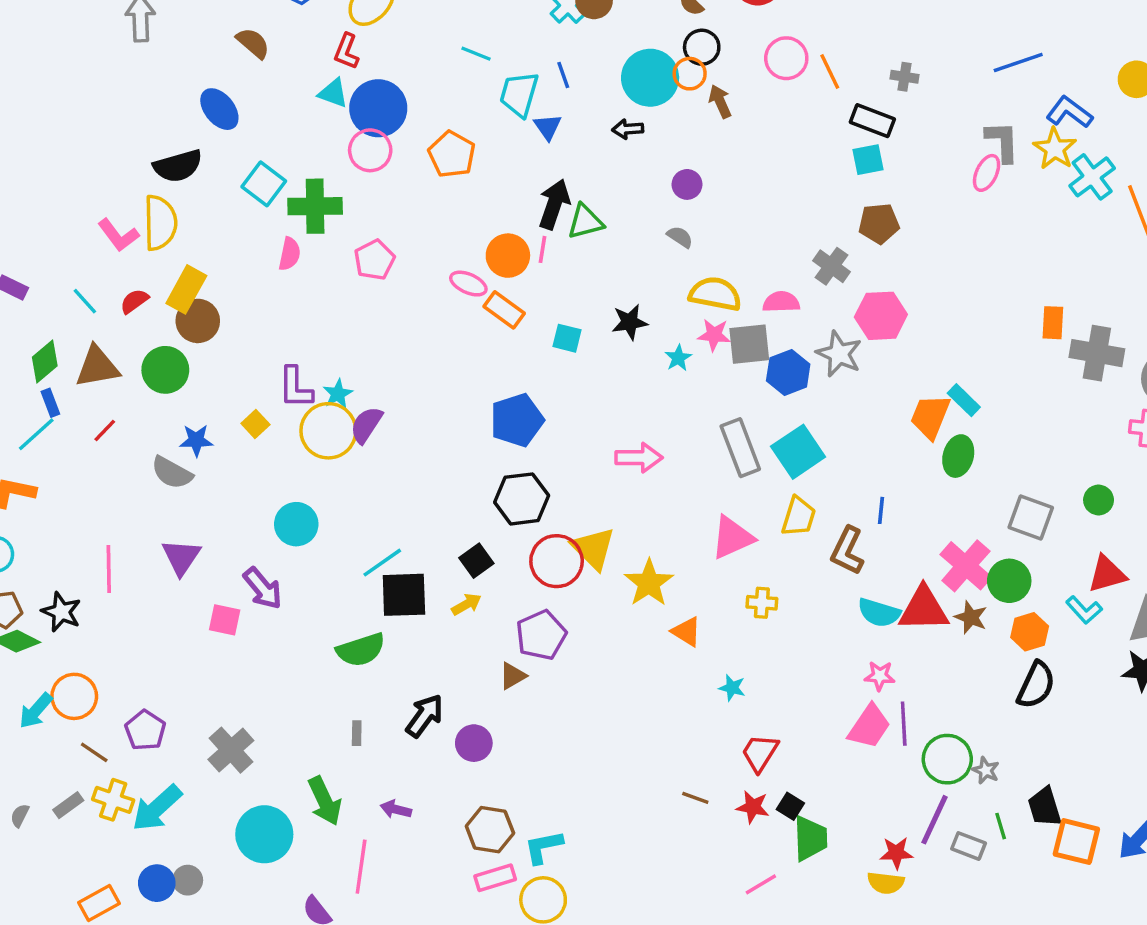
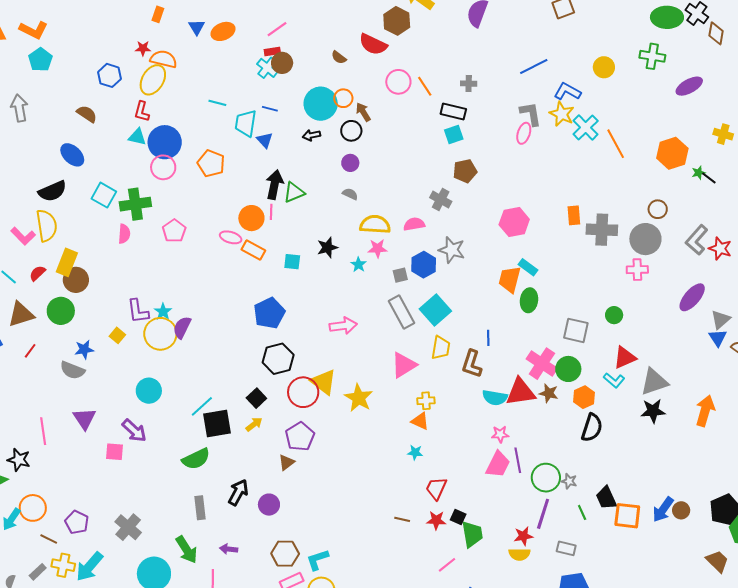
black circle: (702, 47) -> (351, 131), moved
blue line: (563, 75) -> (270, 109), turned -49
pink hexagon: (881, 316) -> (514, 222), moved
gray square: (749, 344) -> (400, 275), moved, size x0.6
orange triangle: (686, 632) -> (420, 421), moved
gray rectangle: (357, 733) -> (200, 508), size x1.6
gray rectangle: (968, 846) -> (566, 548), moved

